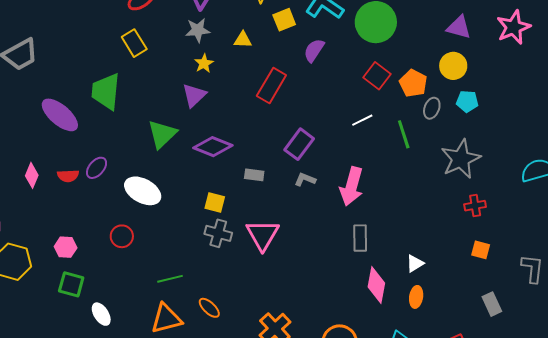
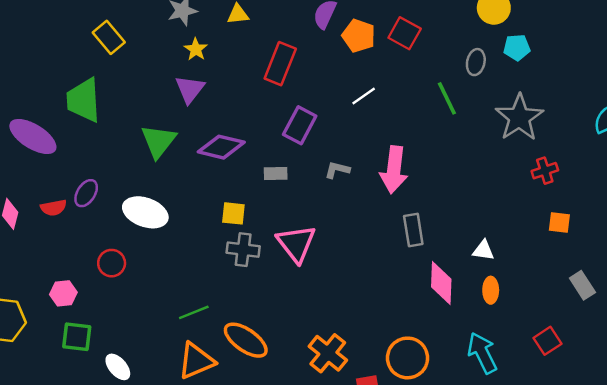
orange pentagon: (413, 83) -> (359, 36), moved
white line: (362, 120) -> (364, 96), moved
purple rectangle: (299, 144) -> (300, 125), moved
red circle: (122, 236) -> (112, 263), moved
white triangle: (415, 263) -> (483, 250), turned 48
orange ellipse: (209, 308) -> (246, 340), size x1.6

